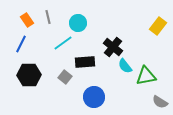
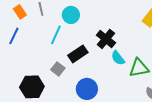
cyan line: (63, 43) -> (56, 35), turned -30
black rectangle: (85, 62) -> (78, 54), turned -30
black hexagon: (29, 75) -> (32, 87), moved

